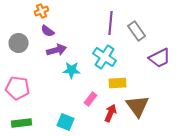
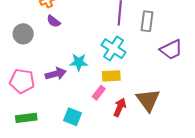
gray rectangle: (137, 31) -> (147, 21), turned 42
purple arrow: (57, 50) -> (56, 74), moved
yellow rectangle: (118, 83) -> (111, 76), moved

